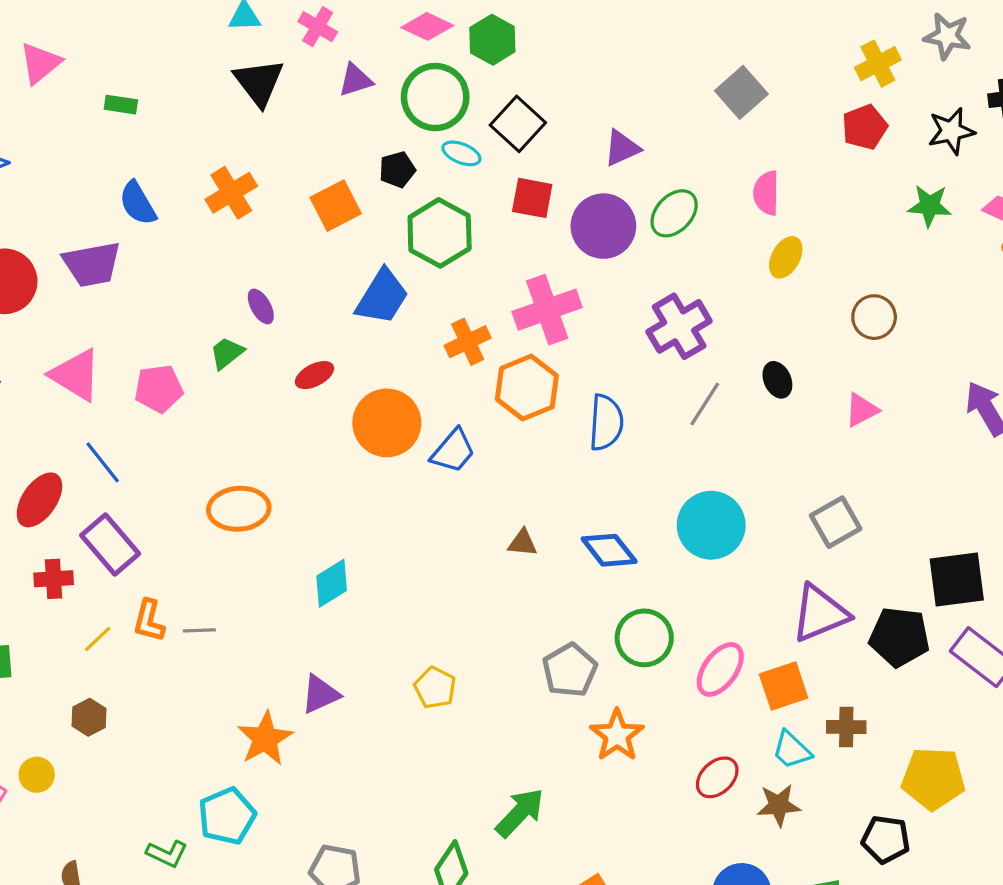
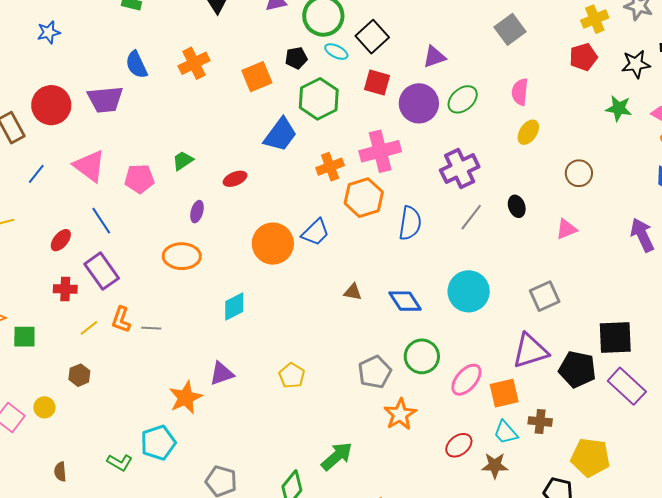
purple ellipse: (261, 306) -> (197, 212), moved, turned 40
orange circle: (387, 423) -> (273, 244), moved
red ellipse: (39, 500) -> (61, 240), size x0.7

